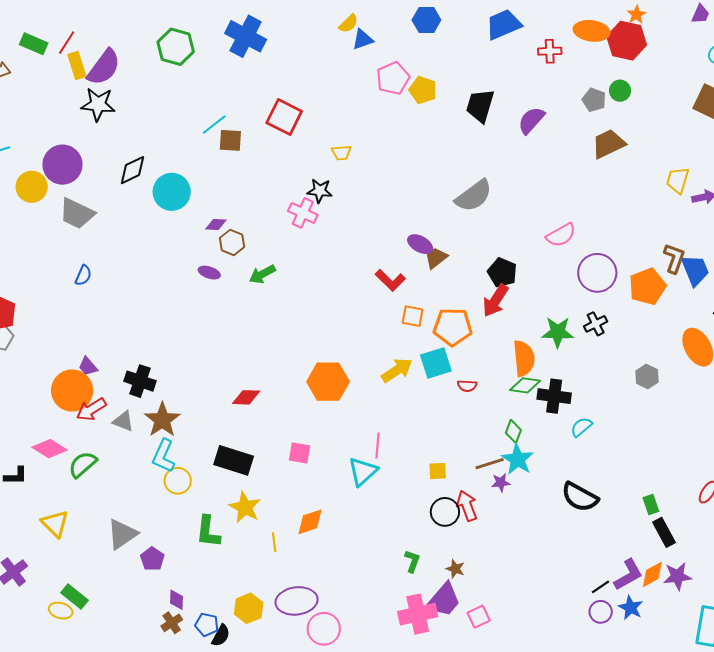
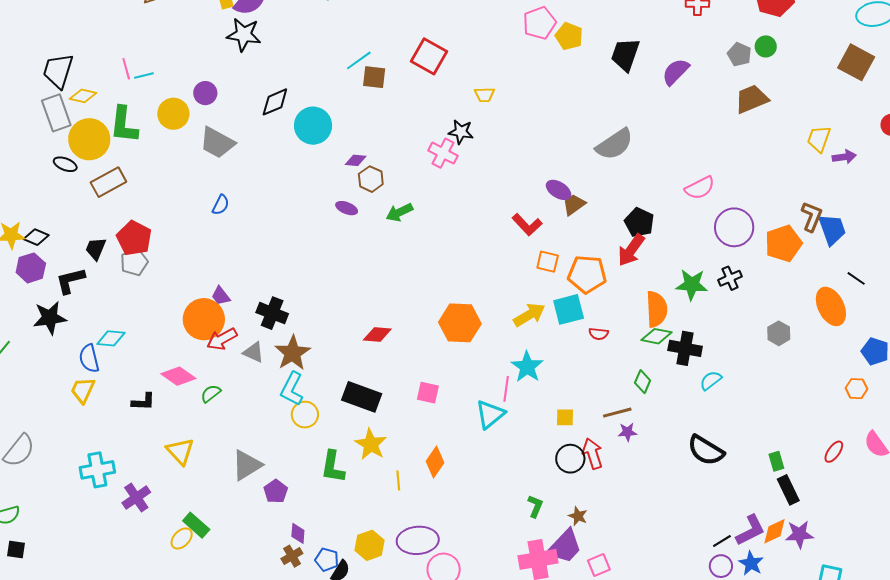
purple circle: (62, 165) -> (205, 93), size x0.6
cyan star: (518, 459) -> (527, 367), moved
green semicircle: (83, 464) -> (211, 394), size x0.7
orange diamond: (310, 522) -> (435, 462), turned -40
yellow ellipse: (61, 611) -> (182, 538), turned -65

